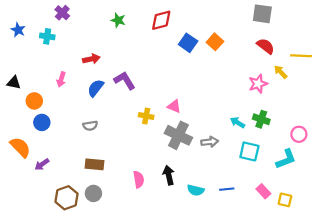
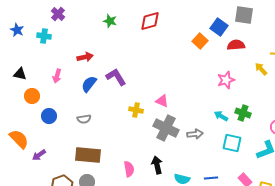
blue square: (188, 43) -> (219, 27), moved
red semicircle: (266, 46) -> (236, 45), moved, turned -42
black triangle: (14, 83) -> (20, 74), moved
pink star: (258, 84) -> (226, 80), moved
blue circle: (42, 122) -> (49, 116), moved
brown rectangle: (95, 164) -> (88, 155), size x1.4

